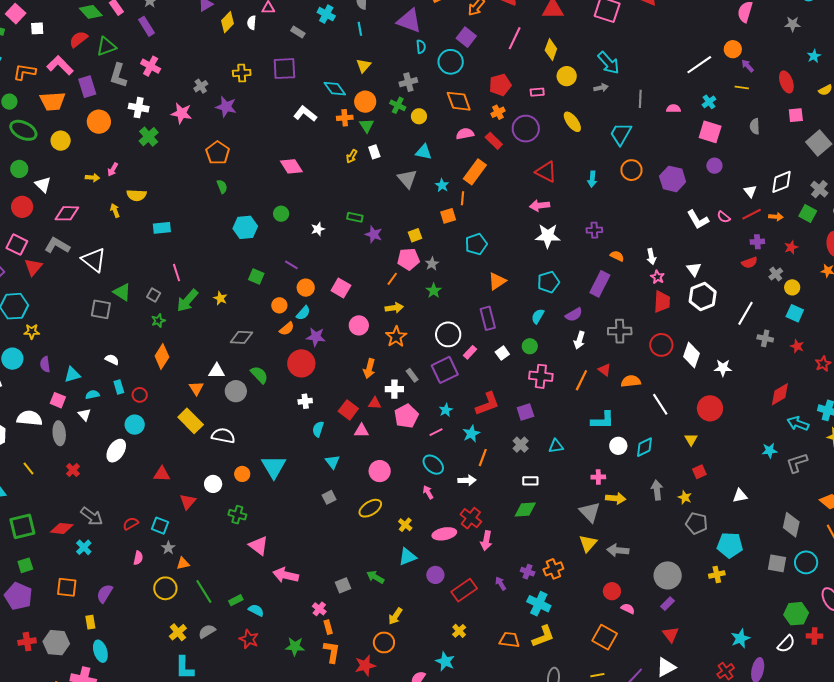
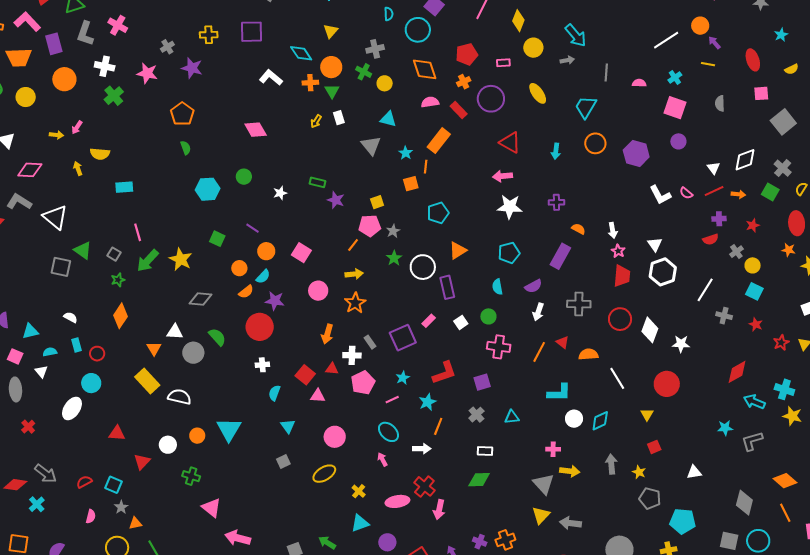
yellow star: (220, 298) -> (181, 259), size x1.6
cyan semicircle: (538, 316) -> (497, 287), turned -42
white circle: (448, 334) -> (423, 267), moved

